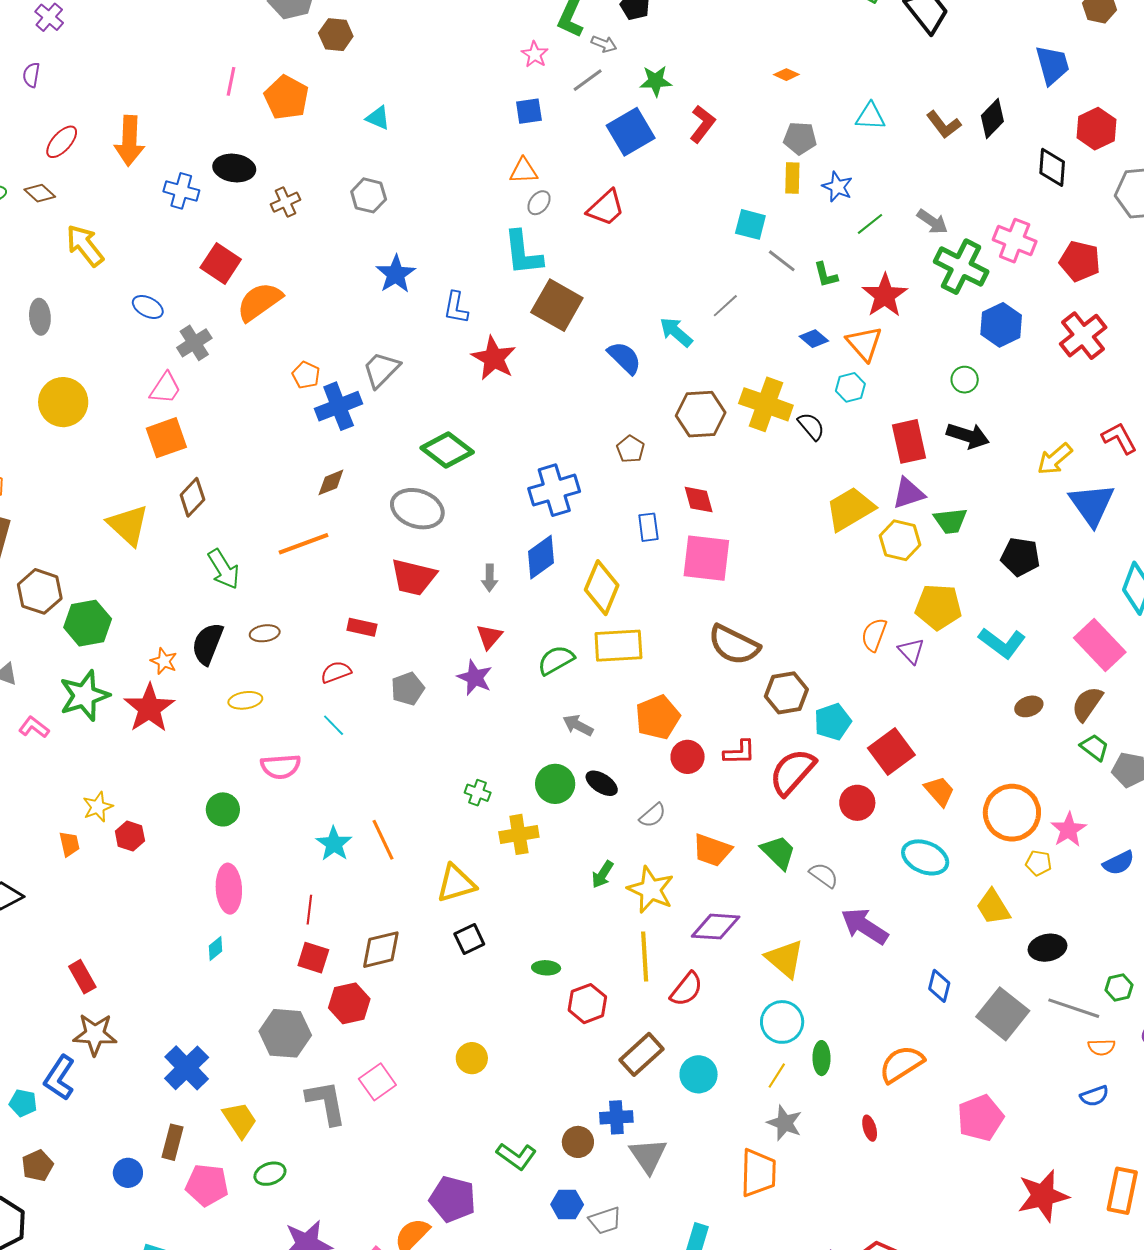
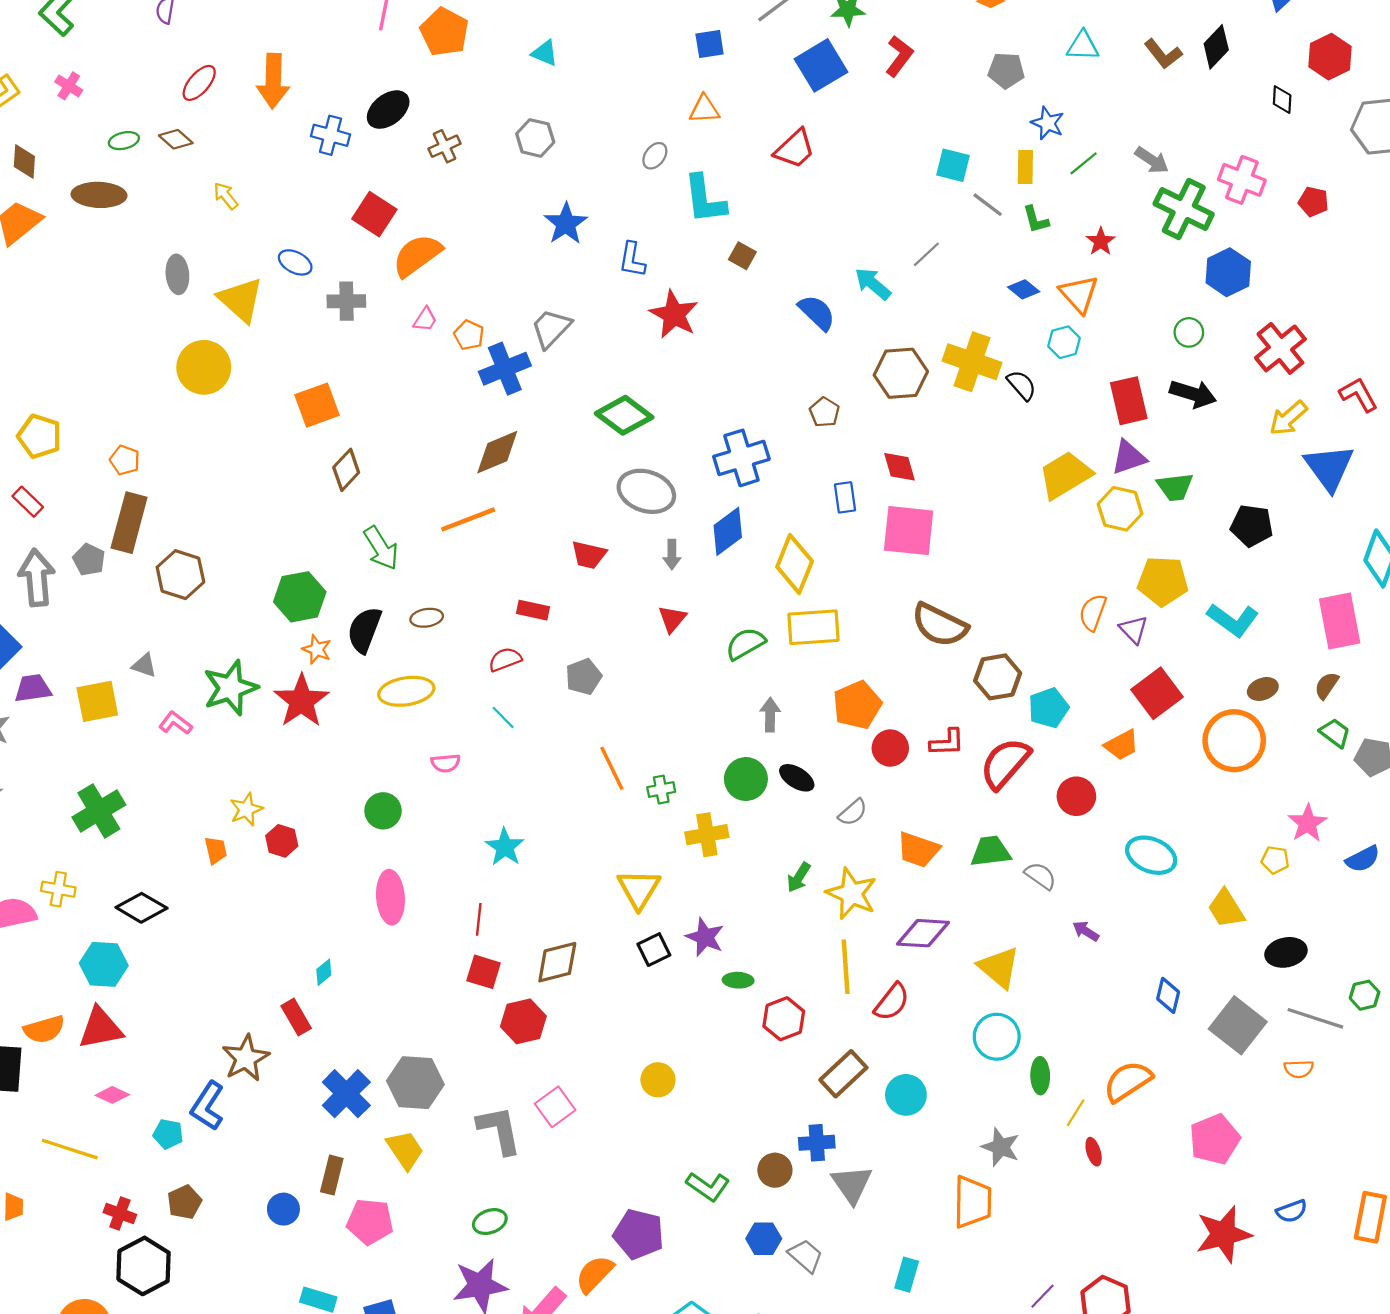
black diamond: (1052, 167) -> (1282, 100), size x0.7
black ellipse: (234, 168) -> (388, 110), turned -45
yellow rectangle: (792, 178) -> (1025, 167), moved
gray ellipse: (539, 203) -> (655, 156), moved
yellow arrow: (85, 245) -> (226, 196), size x0.6
red pentagon: (1080, 261) -> (1313, 202), size x0.7
red star: (885, 295) -> (1101, 241), size x0.6
brown square: (557, 305) -> (742, 256), size x0.5
red cross: (1083, 336) -> (1280, 348), moved
gray cross: (194, 343) -> (346, 301), turned 32
pink trapezoid: (165, 388) -> (425, 319), moved, size x0.7
brown diamond: (331, 482) -> (497, 452), size x1.5
gray ellipse: (417, 509) -> (646, 491), moved
yellow triangle: (128, 525) -> (241, 300), moved
red trapezoid: (413, 577) -> (589, 555), size x0.7
green hexagon: (88, 623) -> (300, 597), moved
pink rectangle: (1100, 645) -> (1340, 621), turned 33
purple star: (475, 678) -> (705, 937), moved
yellow ellipse: (245, 700) -> (406, 691), size x1.5
brown semicircle: (1087, 704) -> (1327, 686), size x0.7
gray arrow: (578, 725) -> (770, 715), turned 64
red square: (891, 752) -> (1157, 693), moved
pink semicircle: (281, 766) -> (446, 763), size x0.7
orange trapezoid: (939, 791) -> (1122, 745), moved, turned 104
green cross: (478, 793) -> (661, 790), turned -30
orange circle: (1012, 813) -> (1234, 741), moved
orange line: (383, 840) -> (612, 768), moved
green trapezoid: (778, 852) -> (991, 851), turned -51
yellow triangle: (456, 883) -> (639, 889), turned -42
purple arrow: (865, 926) -> (1086, 931), size x0.5
cyan diamond: (215, 949) -> (324, 972), moved
red rectangle: (82, 977) -> (296, 1017), moved
gray hexagon: (285, 1033) -> (415, 1083), moved
brown star: (95, 1034) -> (246, 1058), turned -30
orange semicircle: (1101, 1047) -> (1299, 1069), moved
yellow line: (777, 1076) -> (1076, 1113), moved
blue semicircle: (1094, 1096) -> (1292, 1211), moved
green ellipse: (270, 1174) -> (490, 1222), moved
red star: (1043, 1196) -> (1224, 1234), moved
gray trapezoid: (605, 1221) -> (806, 1256), turned -120

